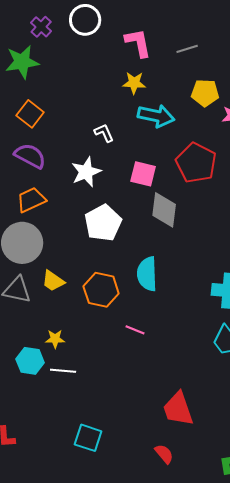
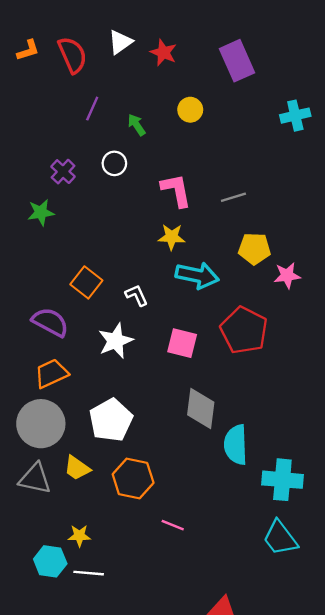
white circle: (85, 20) -> (114, 163), size x0.7
green star: (22, 62) -> (41, 212), size x0.7
orange square: (30, 114) -> (86, 282), moved
gray diamond: (164, 210) -> (201, 408), moved
white pentagon: (103, 223) -> (111, 420), moved
cyan semicircle: (147, 274) -> (236, 445), moved

